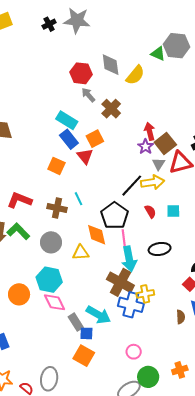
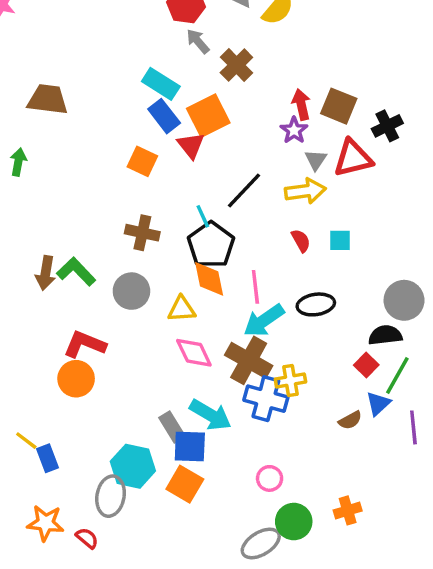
orange square: (95, 139) -> (208, 116), size x1.4
brown square: (165, 143) -> (339, 106), moved, turned -30
black line: (132, 186) -> (244, 191), moved
cyan line: (78, 199) -> (203, 216), moved
red L-shape: (19, 200) -> (85, 344), moved
black pentagon: (115, 216) -> (211, 245), moved
cyan arrow: (129, 259) -> (264, 321), turned 65
cyan hexagon: (49, 280) -> (133, 466), moved
pink diamond: (55, 302) -> (194, 353), moved
brown semicircle: (181, 317) -> (350, 420), turned 64
blue square: (86, 333) -> (190, 446), size x1.5
gray ellipse: (49, 379) -> (111, 496), moved

